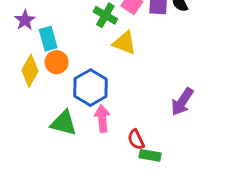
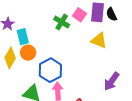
yellow triangle: (124, 43) -> (99, 40), moved

